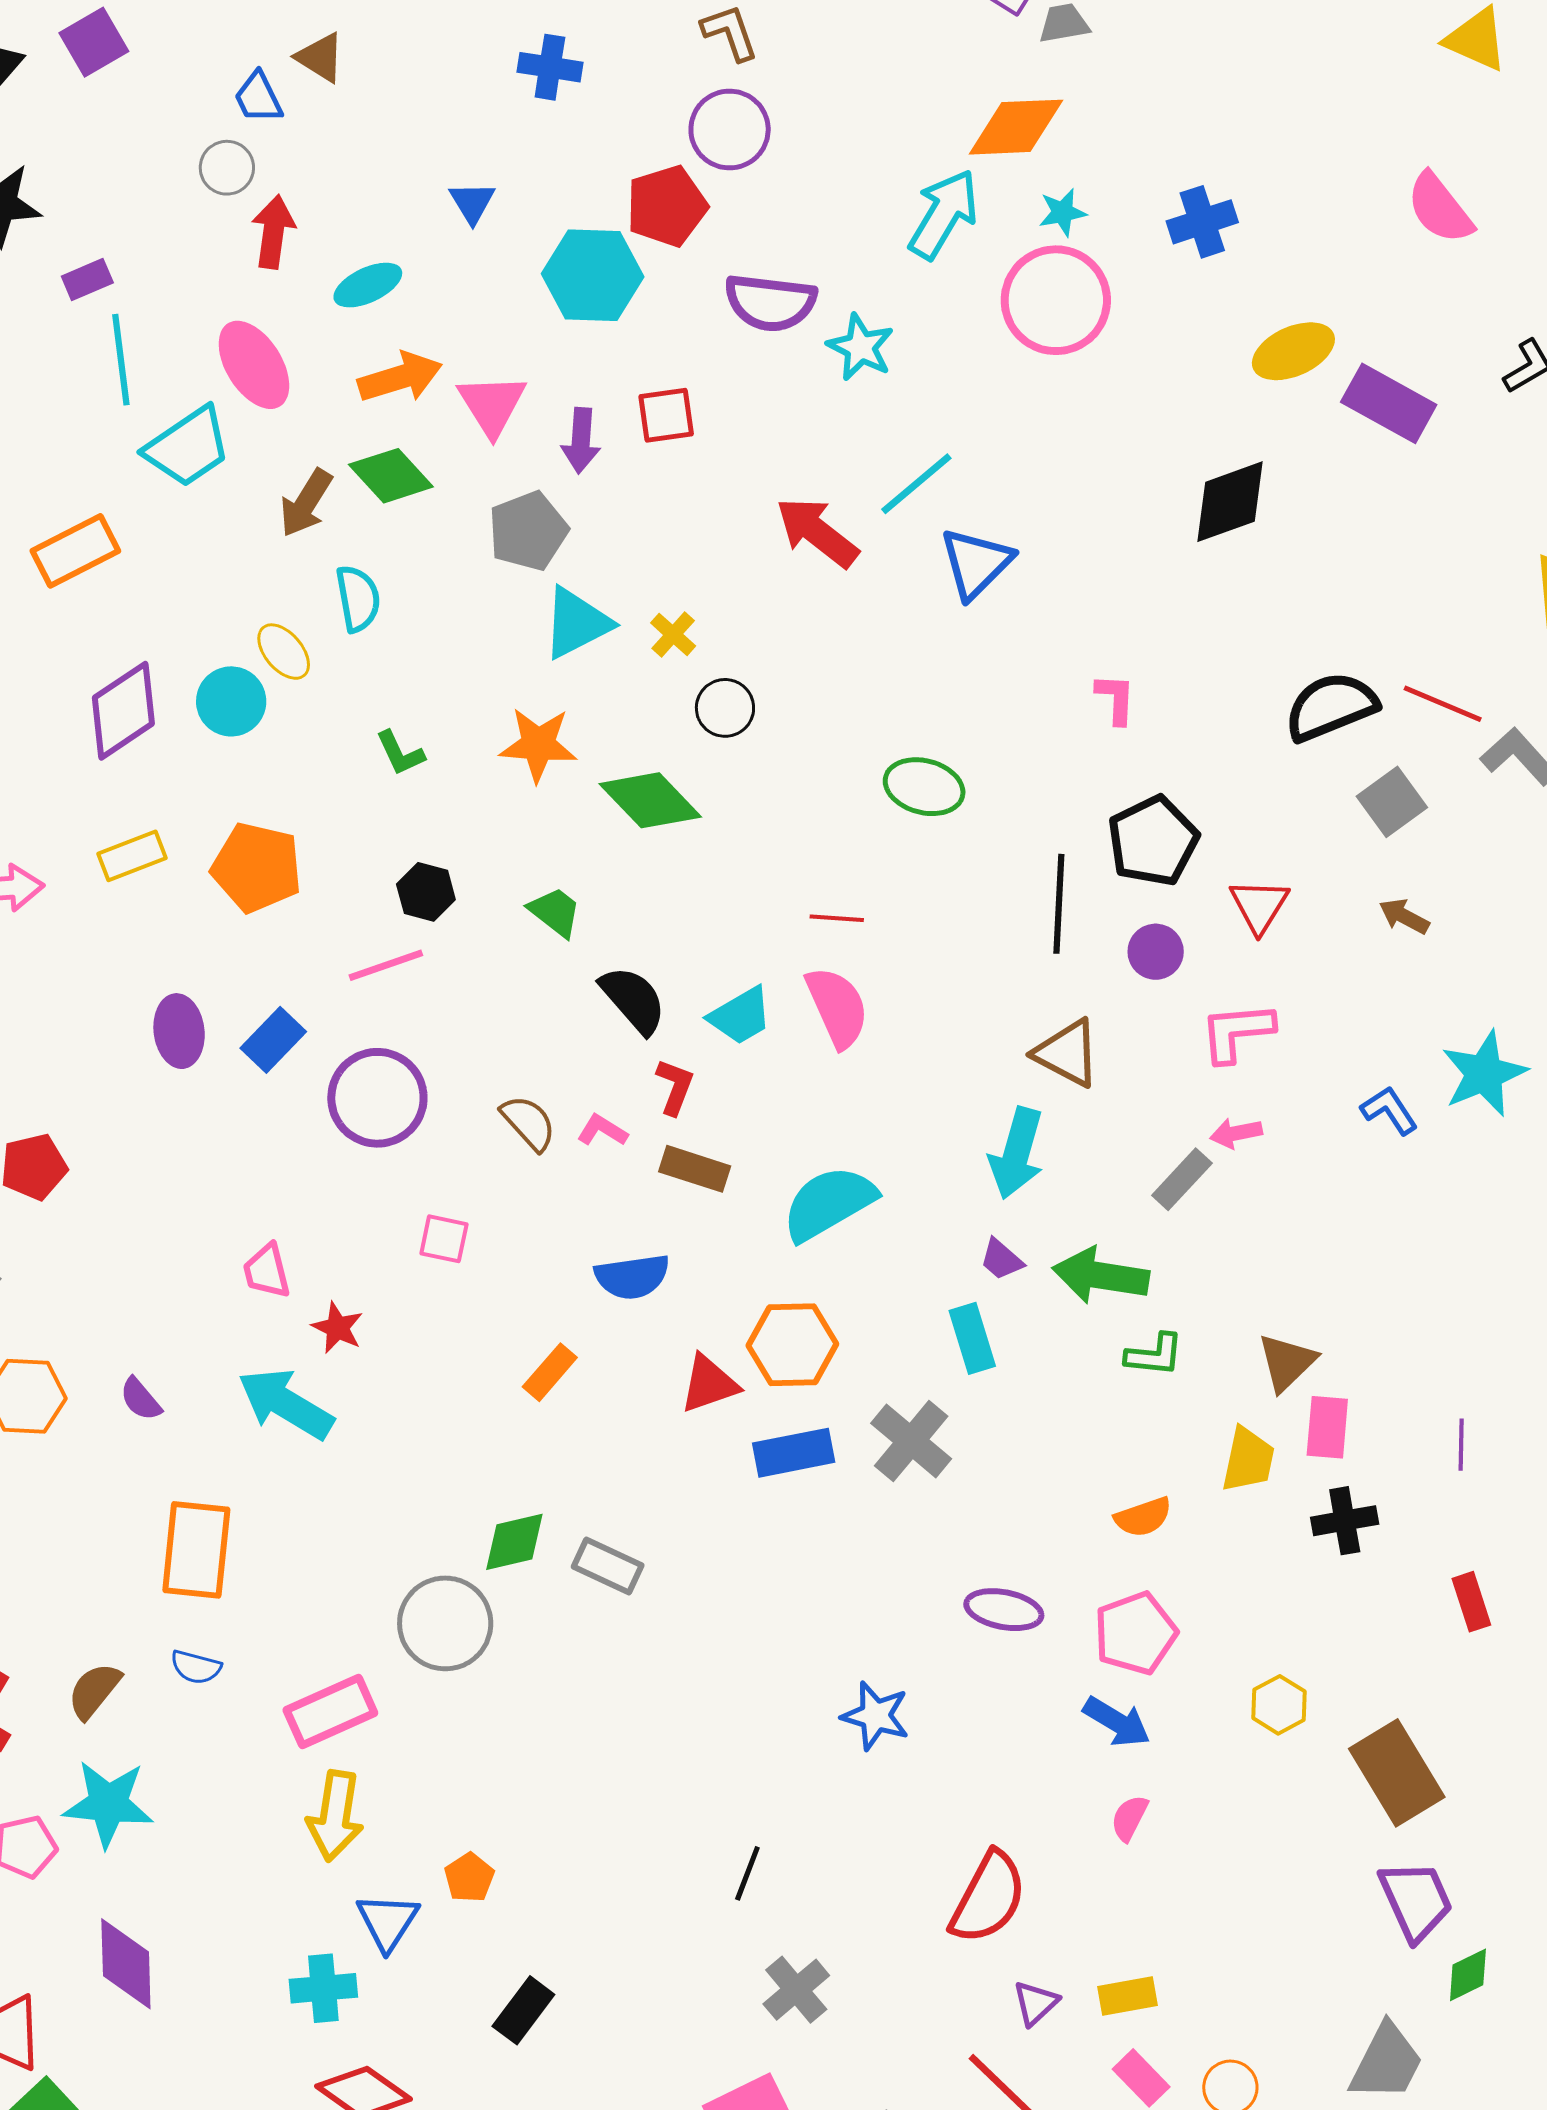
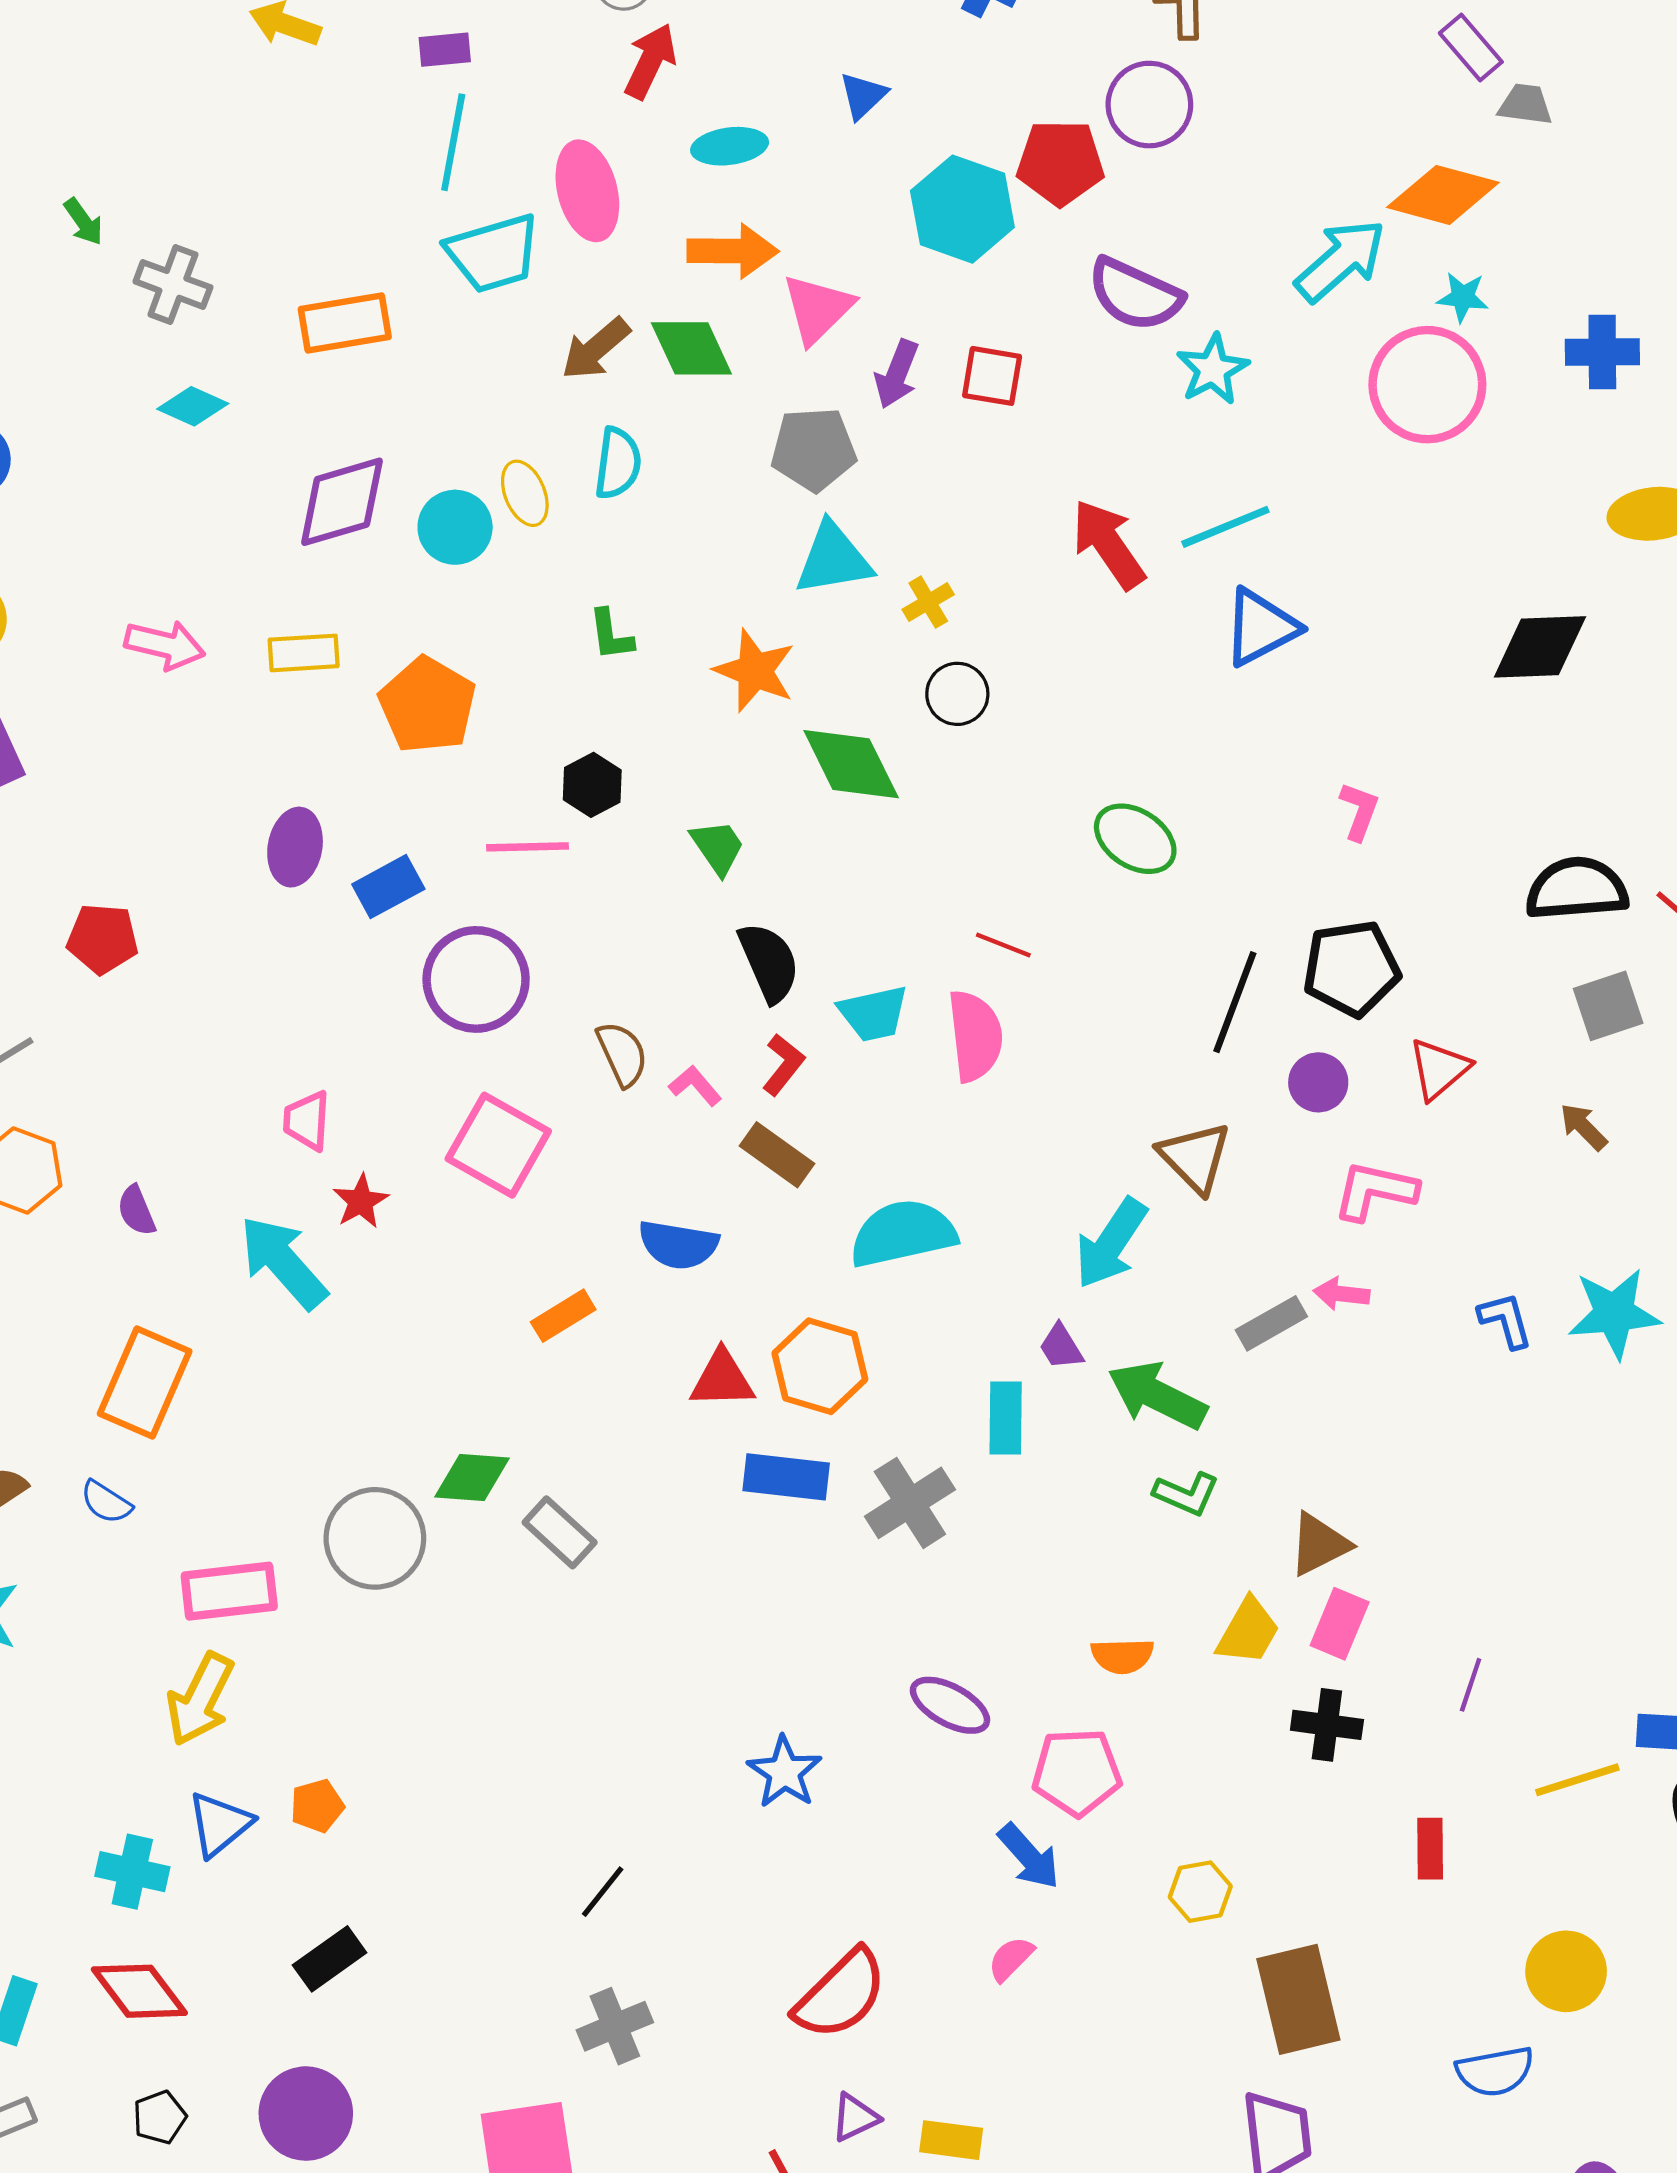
pink square: (444, 1239) -> (498, 1145), size x1.8

